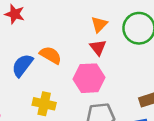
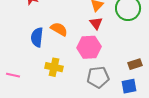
blue semicircle: (22, 65) -> (37, 37), turned -30

